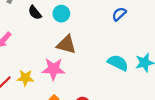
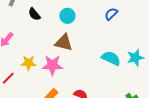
cyan circle: (61, 14) -> (67, 16), moved
yellow star: (25, 78) -> (29, 63), moved

